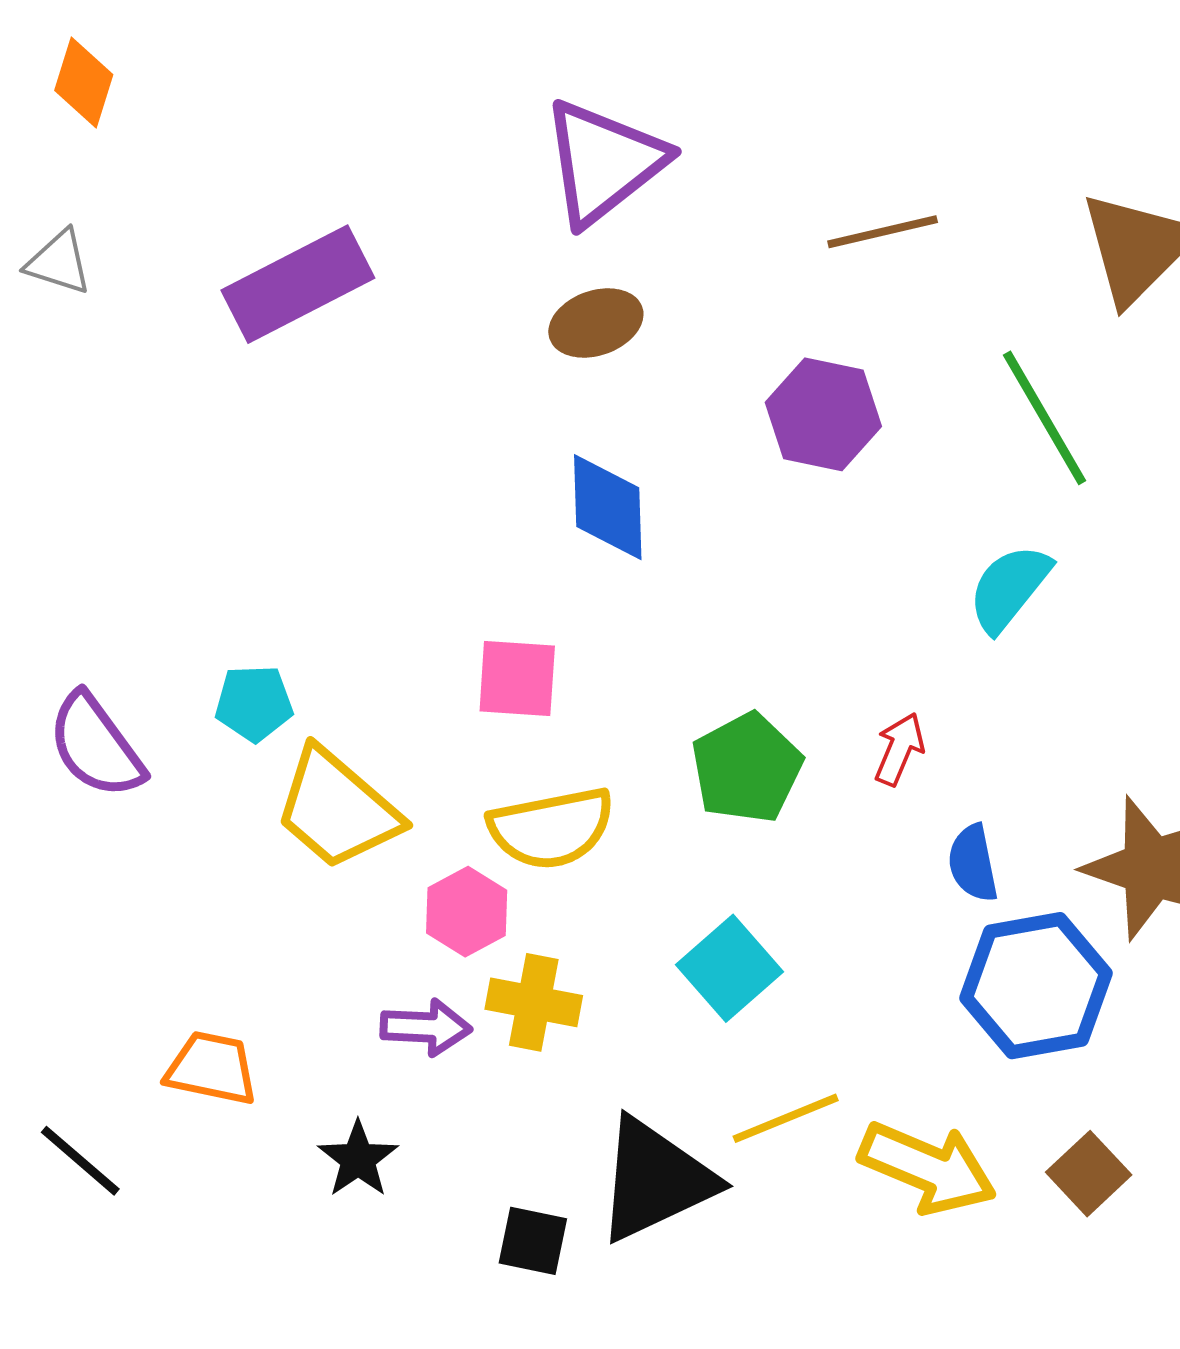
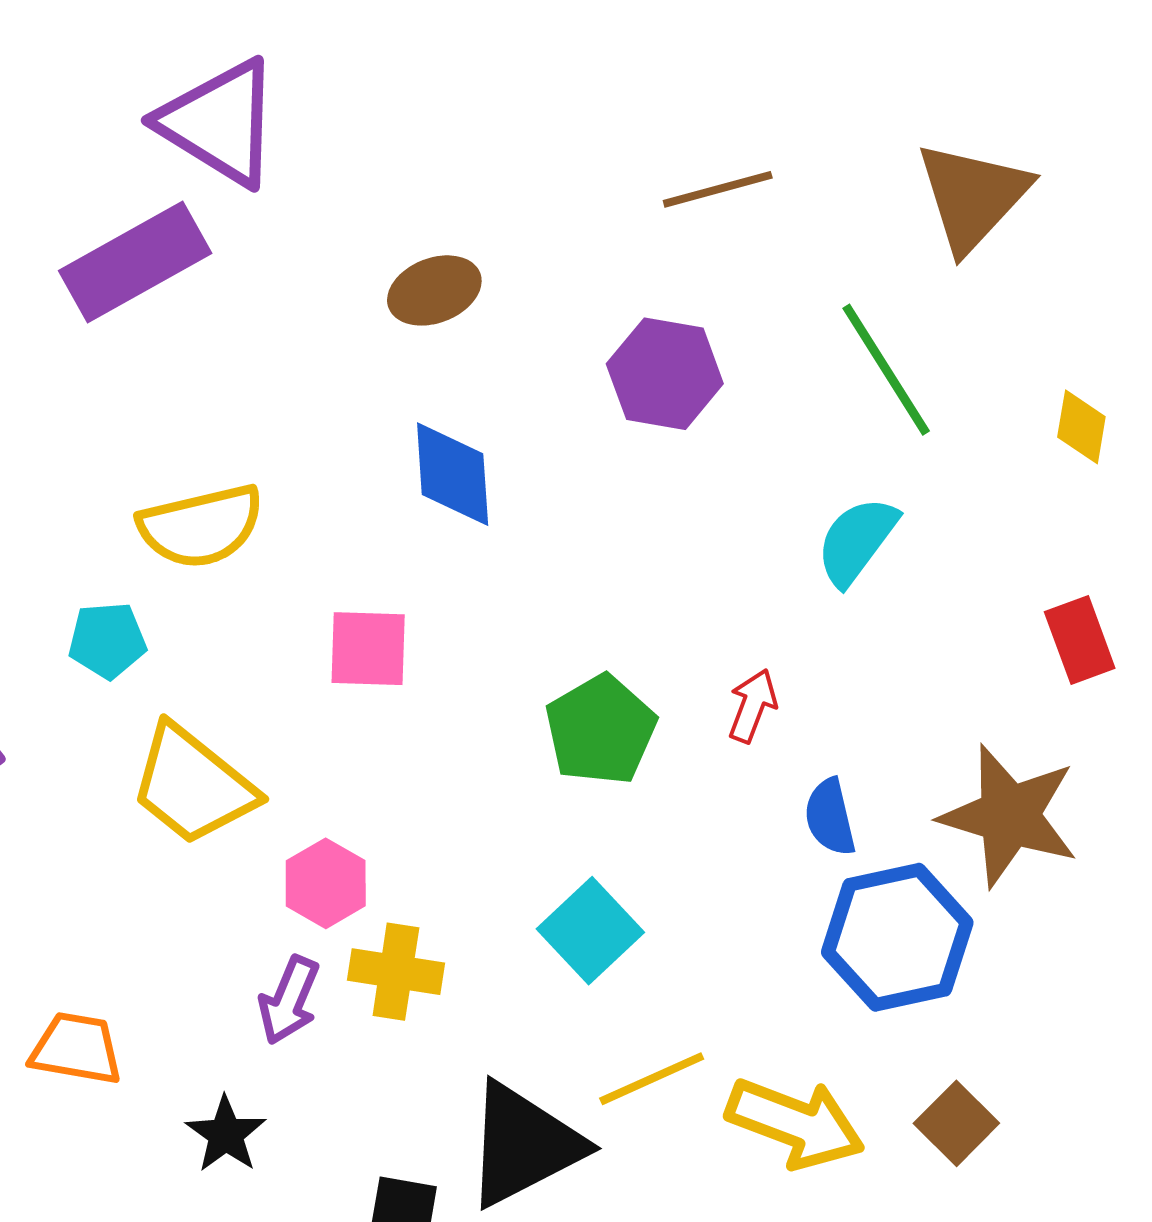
purple triangle: (604, 162) -> (220, 123), moved, turned -48
cyan pentagon: (254, 703) -> (107, 640), moved
yellow semicircle: (551, 828) -> (201, 526), moved
purple arrow: (426, 1027) -> (289, 1000), turned 112

